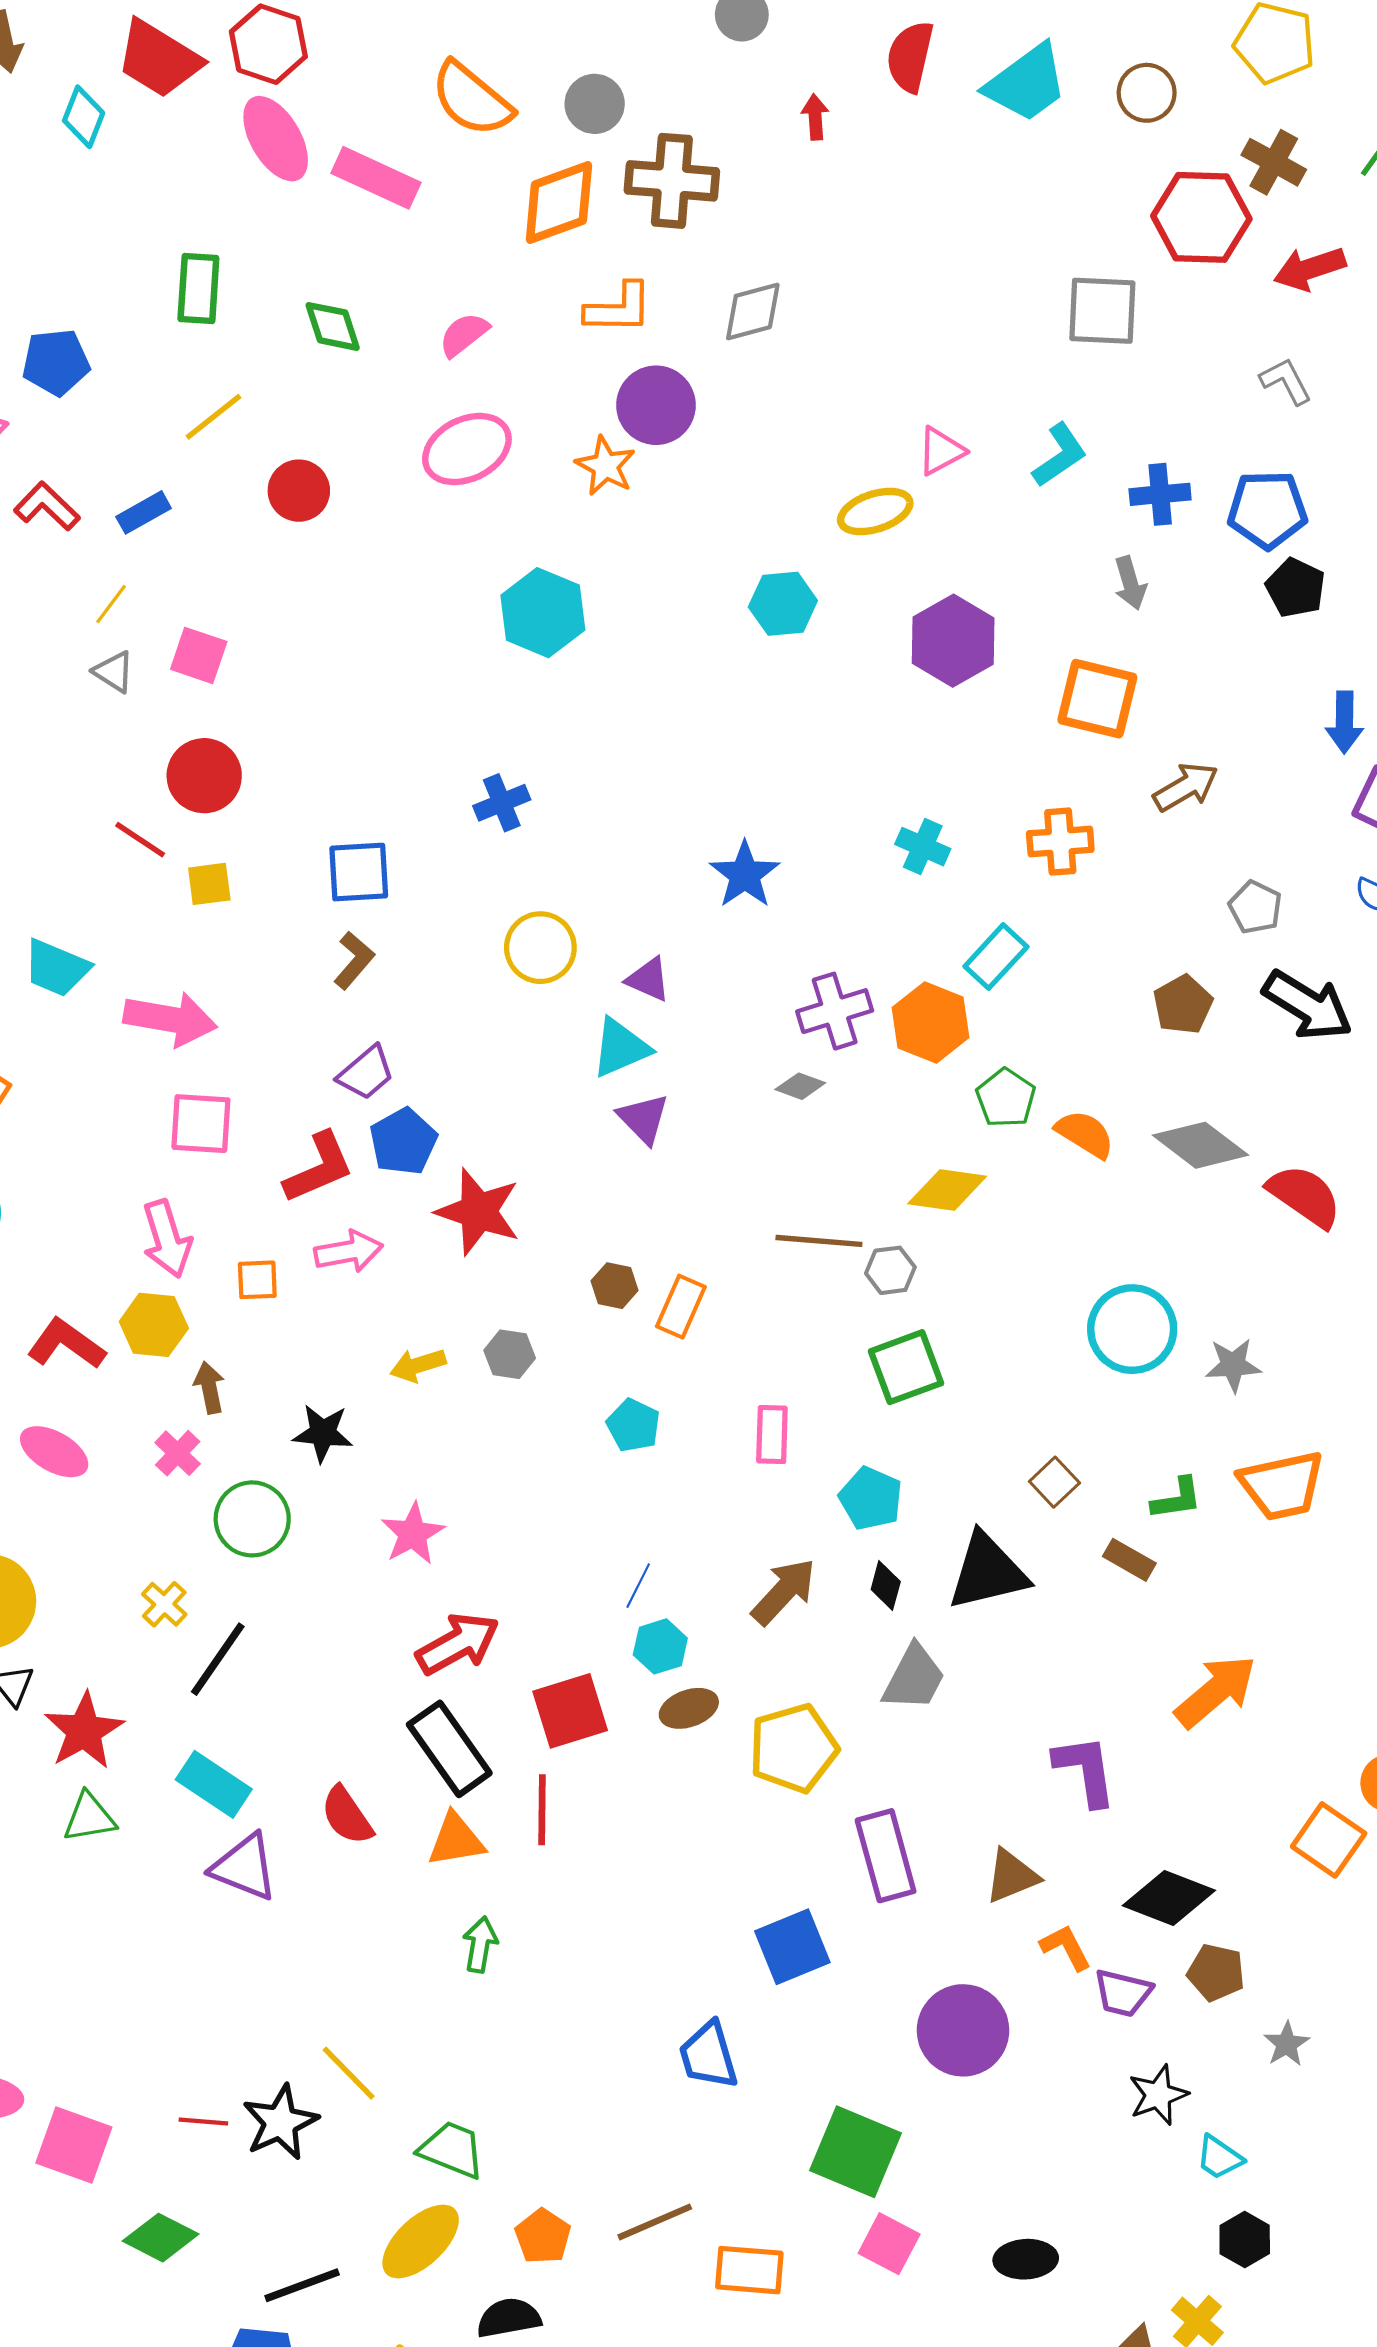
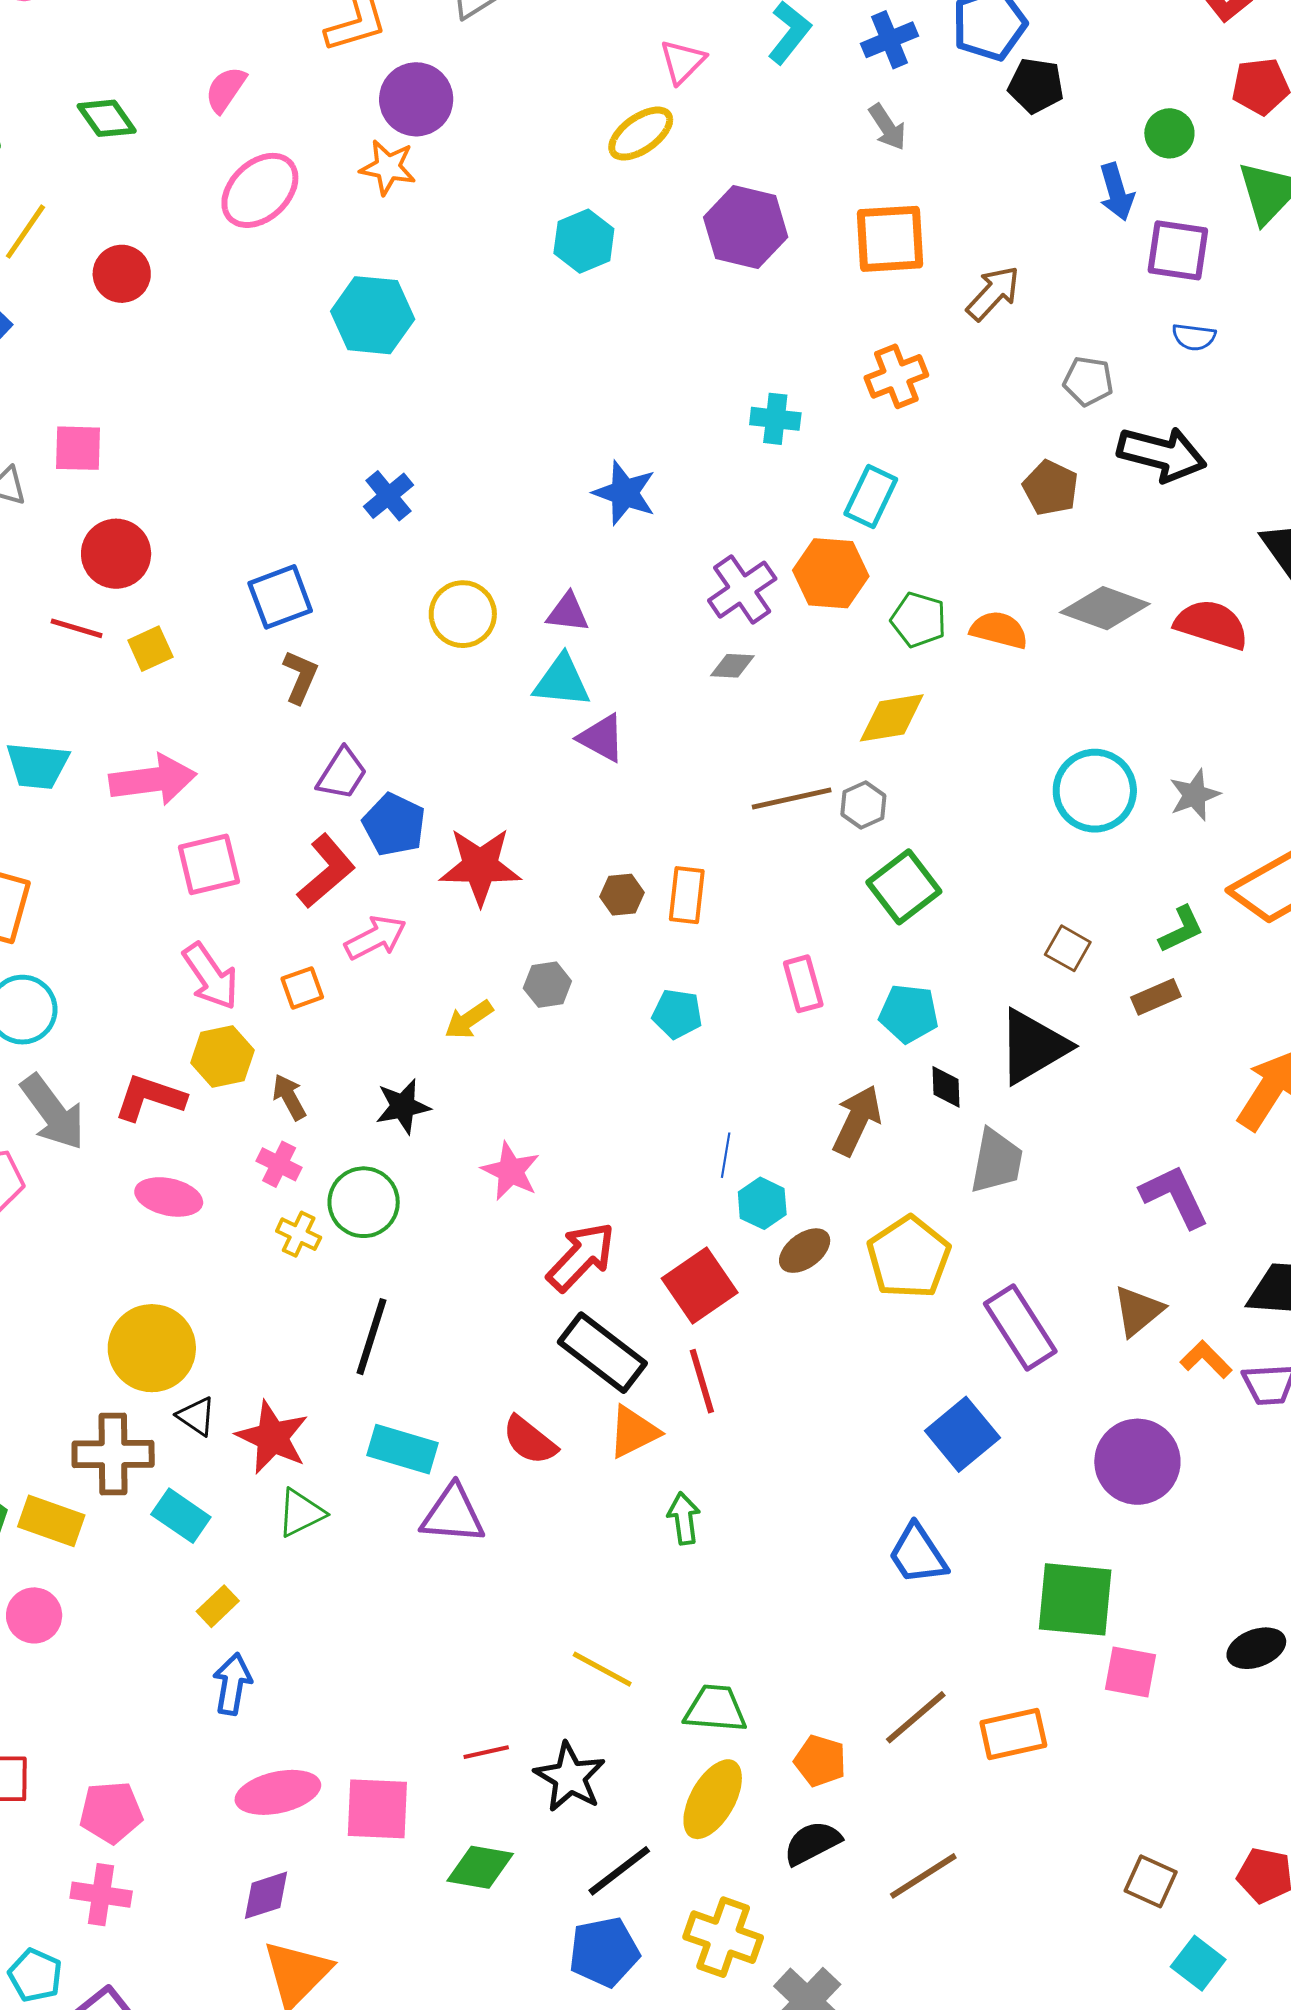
cyan triangle: (621, 1048) -> (562, 681), turned 46
brown rectangle: (1129, 1560) -> (1156, 997), turned -36
yellow cross: (164, 1604) -> (299, 1234), moved
black star: (280, 2122) -> (570, 1777), moved

